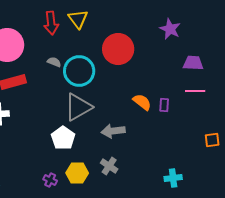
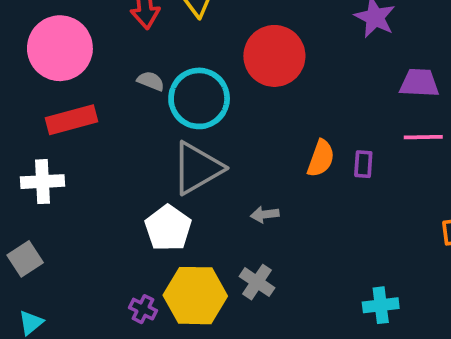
orange semicircle: (142, 102) -> (321, 158), turned 72
gray arrow: (113, 131) -> (265, 214), size x0.6
yellow hexagon: (77, 173) -> (195, 296), size x1.4

